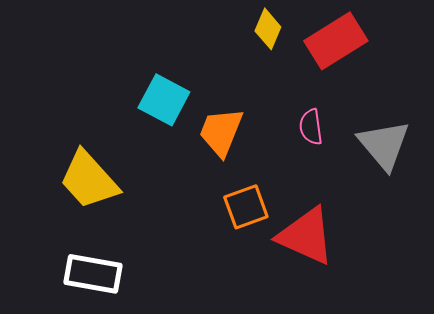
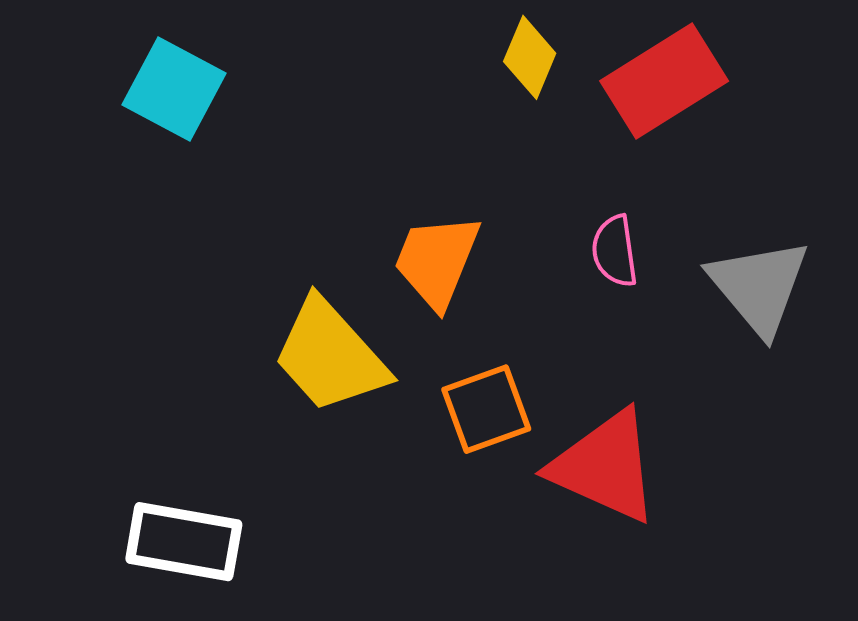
cyan square: (164, 100) -> (174, 89), moved
yellow trapezoid: (89, 180) -> (330, 356), moved

